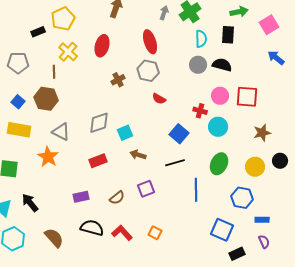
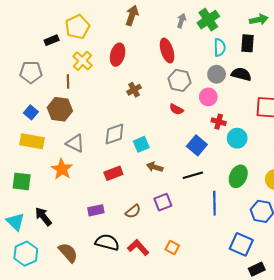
gray hexagon: (148, 71) -> (179, 80), moved
pink circle: (220, 96) -> (208, 97), moved

